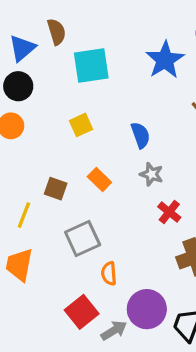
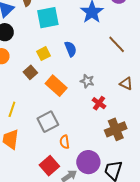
blue semicircle: (140, 135) -> (71, 49), moved
orange rectangle: (99, 179) -> (56, 86), size x1.5
brown square: (56, 189) -> (30, 72), moved, turned 32

